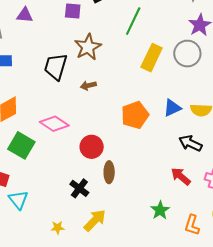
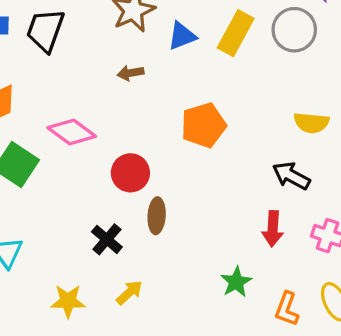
black trapezoid: (56, 67) -> (45, 30), moved
blue triangle: (172, 108) -> (182, 36), moved
red arrow: (181, 176) -> (273, 229), turned -130
yellow arrow: (95, 220) -> (129, 293), size x0.7
yellow star: (58, 228) -> (68, 301), size x1.5

